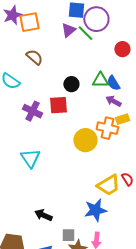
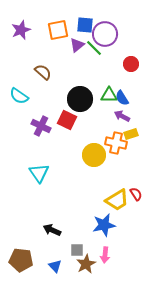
orange square: (29, 22) -> (58, 30), moved
black circle: (71, 84) -> (80, 99), size x1.6
red square: (58, 105) -> (67, 120), turned 30

